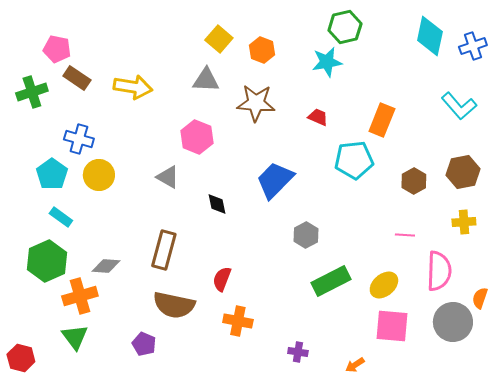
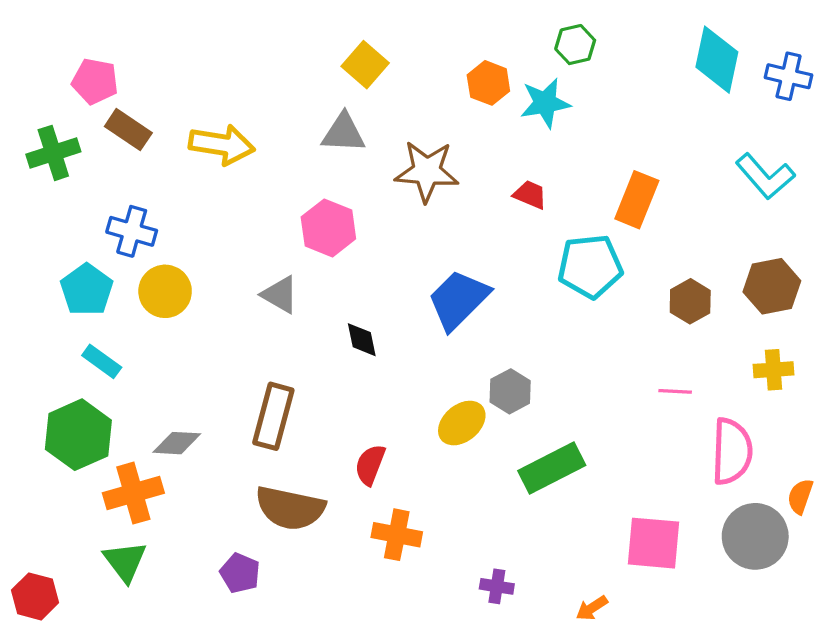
green hexagon: (345, 27) -> (575, 45), size x0.7
blue cross: (473, 46) -> (789, 76), turned 32
orange hexagon: (262, 50) -> (488, 83), moved
yellow ellipse: (384, 285) -> (462, 423), moved

